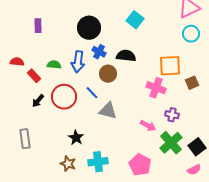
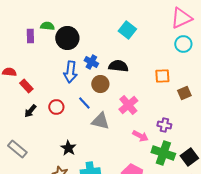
black circle: (89, 28) -> (67, 38), moved
green semicircle: (54, 65) -> (47, 26), moved
orange square: (170, 66) -> (162, 76), size x0.7
pink cross: (156, 88) -> (128, 105), moved, turned 30
red circle: (64, 97) -> (56, 107), size x0.6
gray rectangle: (25, 139) -> (17, 149), turned -42
green cross: (171, 143) -> (163, 153), turned -30

